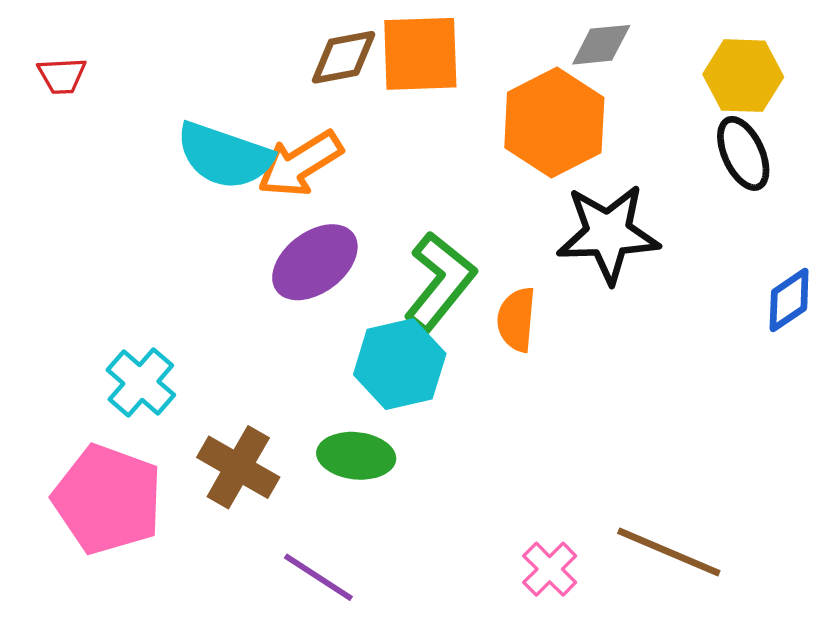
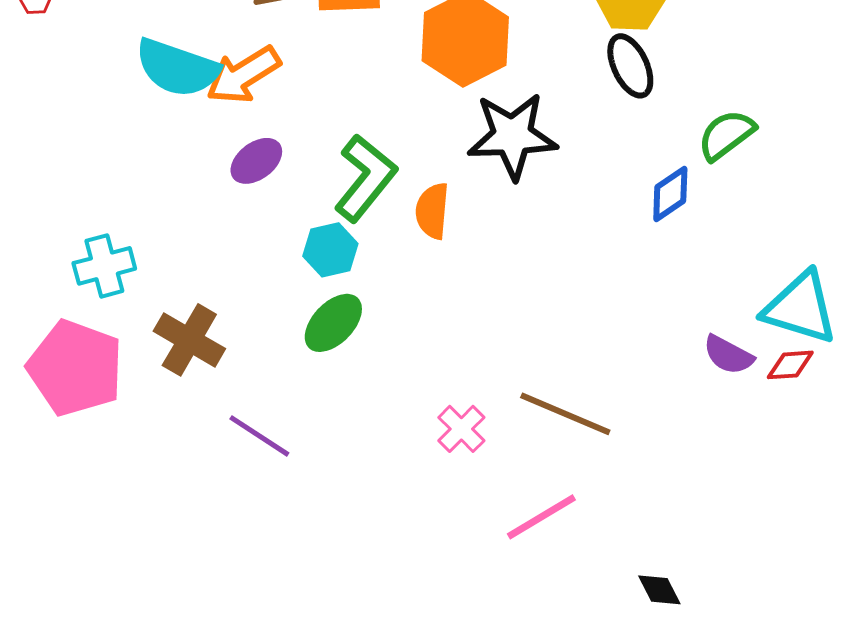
purple ellipse: (315, 262) -> (256, 161), size x0.7
cyan hexagon: (400, 364) -> (330, 250), size x0.7
cyan cross: (141, 382) -> (104, 266), turned 34
green ellipse: (356, 456) -> (333, 323), moved, turned -52

